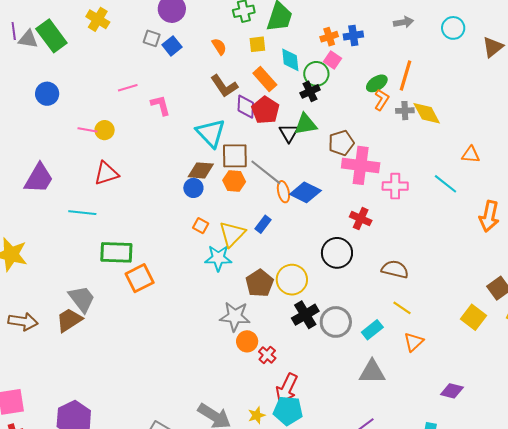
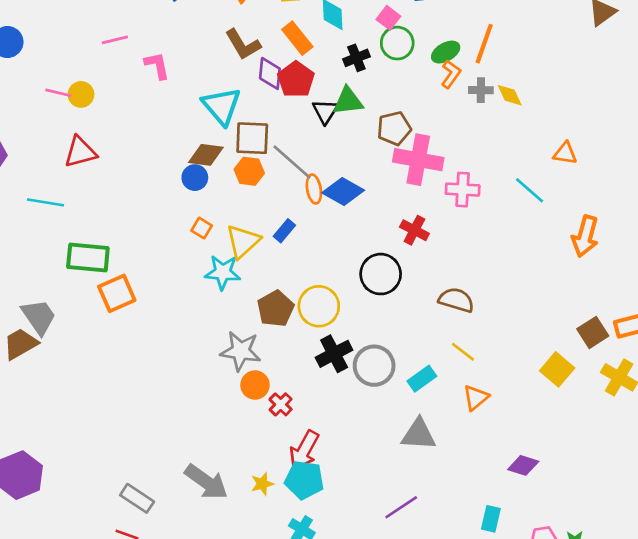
green circle: (316, 74) -> (397, 43), moved
yellow diamond: (427, 113) -> (510, 95), size x0.7

